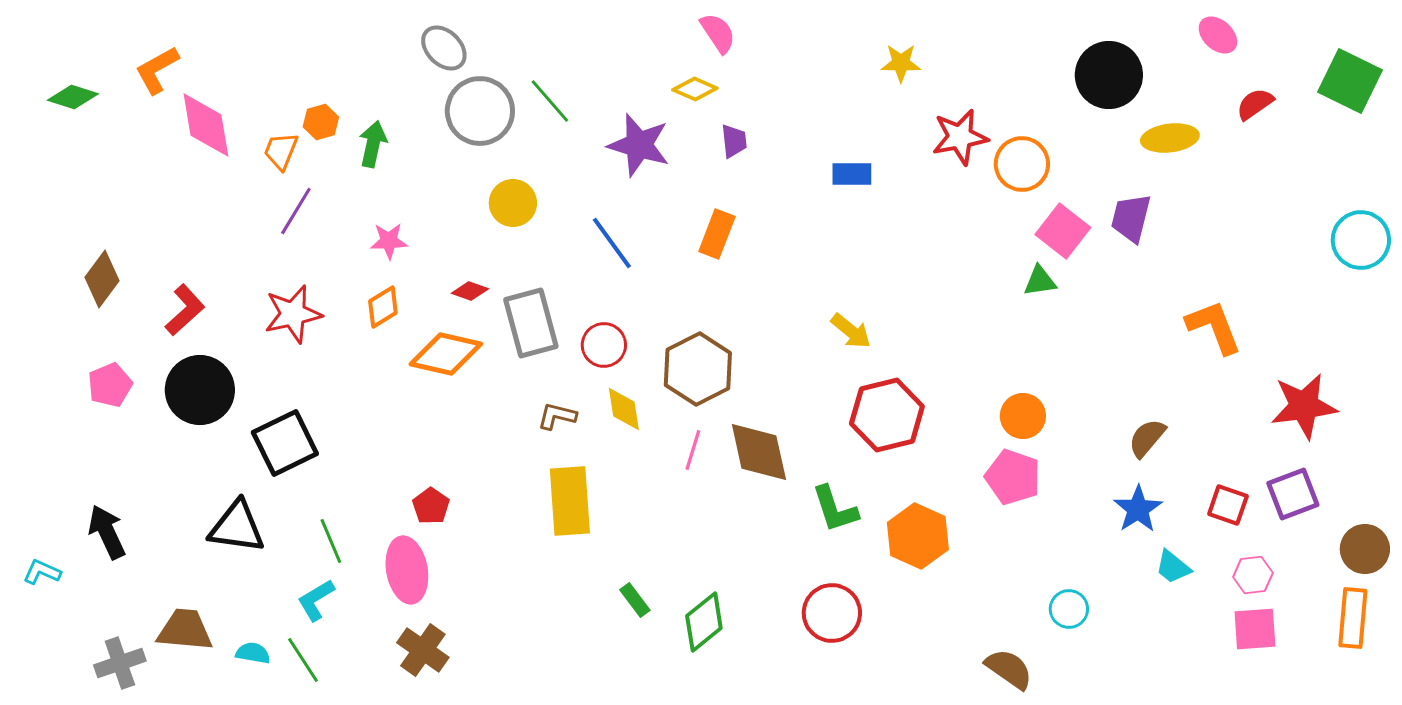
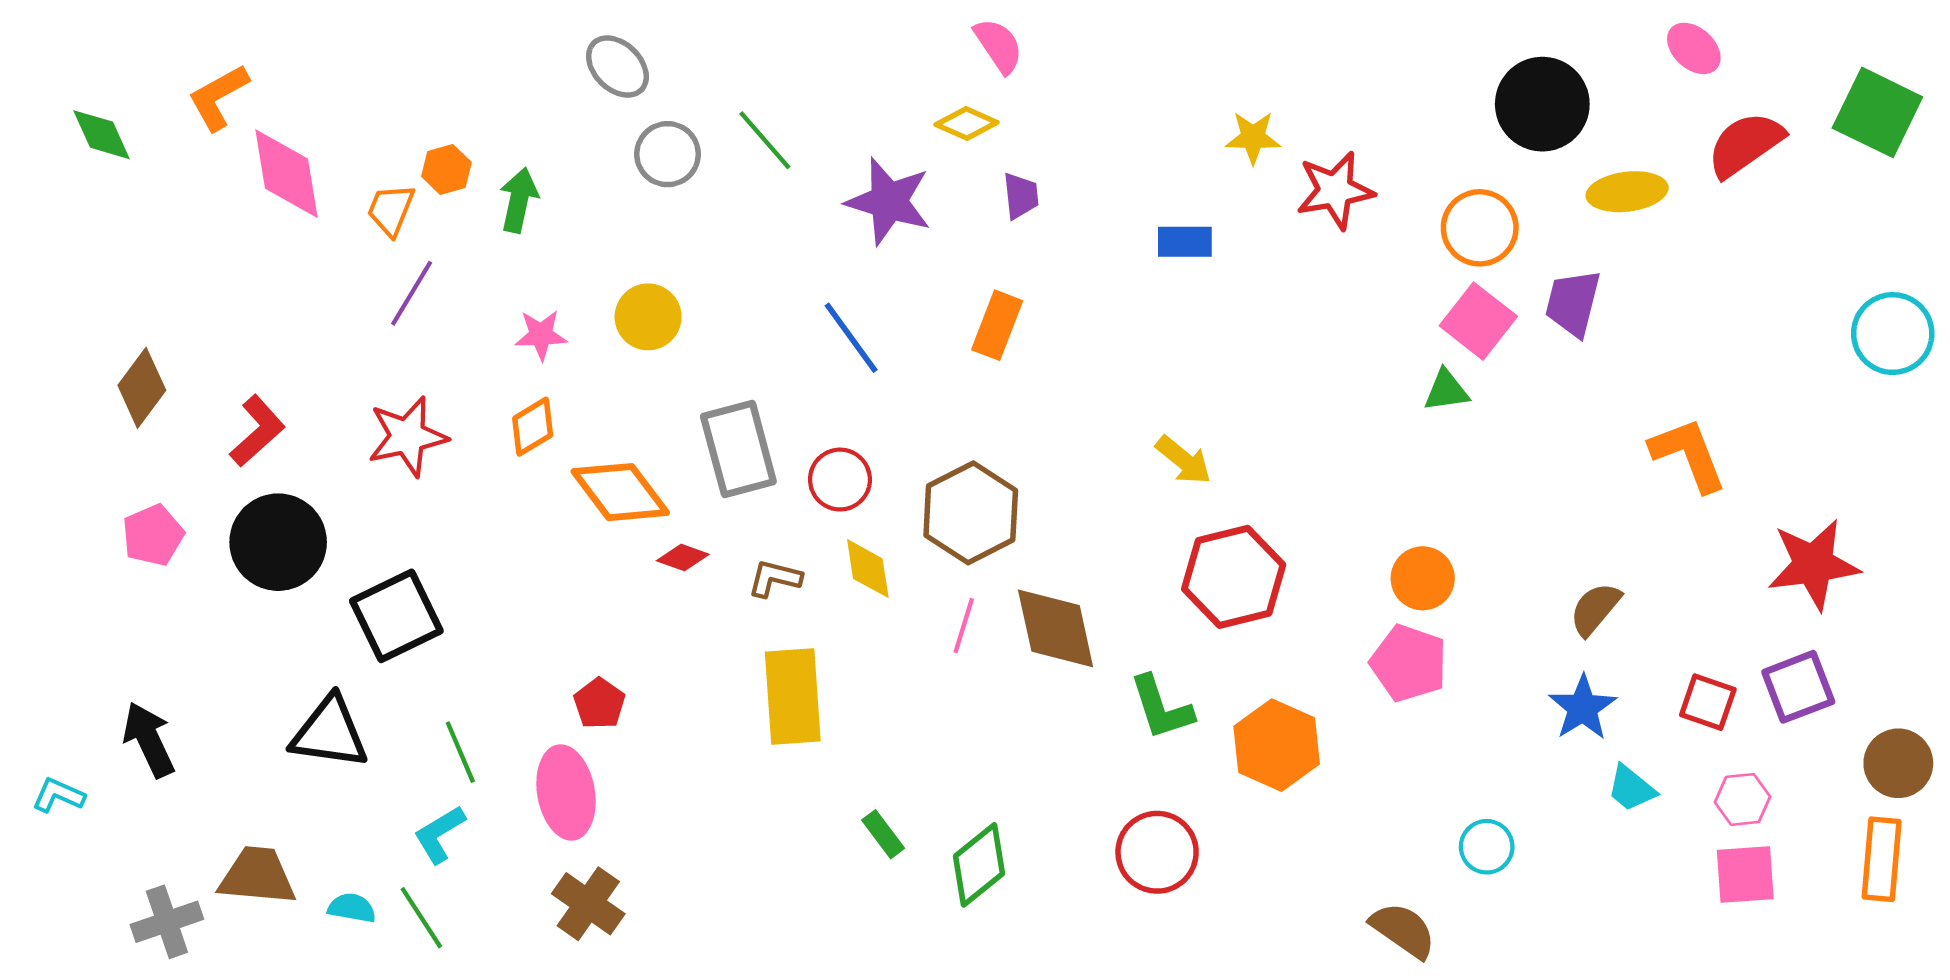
yellow star: (901, 63) -> (1253, 137), moved
green diamond: (73, 97) -> (102, 135), turned 48
red semicircle: (1255, 104) -> (1745, 144), size x1.5
gray circle: (480, 111) -> (668, 154), size x0.7
orange circle: (1022, 164) -> (1480, 228), moved
yellow circle: (513, 203) -> (648, 317), moved
red diamond: (470, 291) -> (683, 557), moved
orange diamond: (446, 354) -> (620, 492), turned 40

